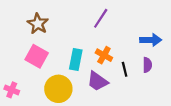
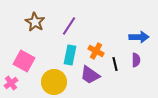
purple line: (101, 18) -> (69, 26), moved
pink square: (37, 56) -> (24, 61), moved
pink cross: (12, 90) -> (11, 83), turned 32

